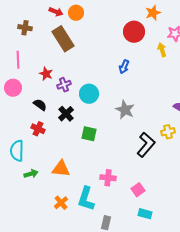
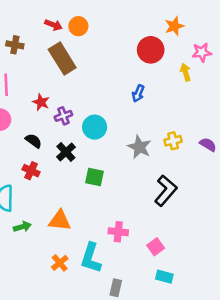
yellow cross: (168, 132) -> (173, 141), moved

